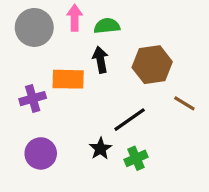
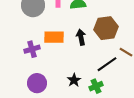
black arrow: (100, 60) -> (81, 37), moved
black line: (130, 120) -> (107, 64), moved

